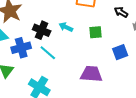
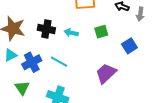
black cross: (42, 30) -> (46, 29), moved
purple trapezoid: (91, 74) -> (106, 73), turned -35

